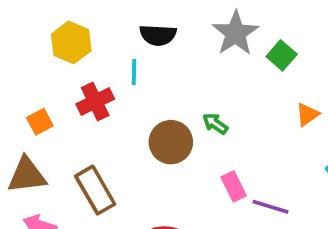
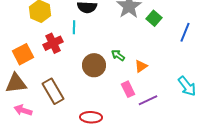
orange triangle: (307, 114) -> (141, 66), moved
orange square: (40, 122) -> (23, 54), size x1.5
purple line: (270, 207) -> (148, 100), turned -42

